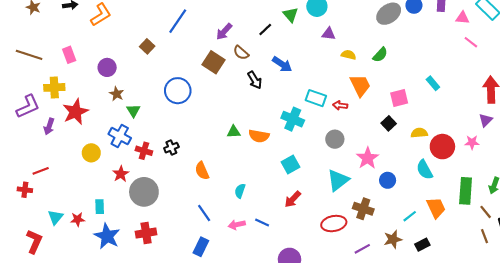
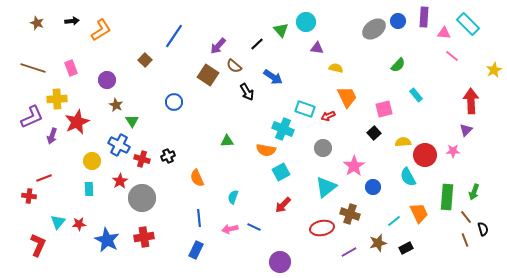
green semicircle: (380, 55) -> (398, 65), moved
blue circle: (178, 91) -> (174, 102), size x0.7
red arrow: (340, 105) -> (328, 116), turned -32
orange semicircle: (259, 136) -> (266, 150), moved
cyan rectangle: (100, 207) -> (89, 189), moved
blue line: (204, 213) -> (199, 218), turned 30

